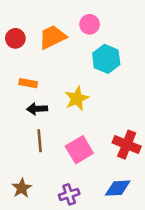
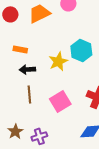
cyan hexagon: (106, 59) -> (81, 50), moved
purple cross: (69, 194) -> (39, 136), moved

